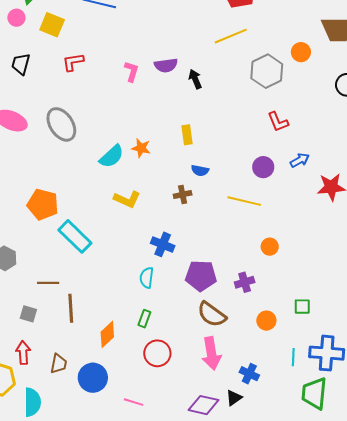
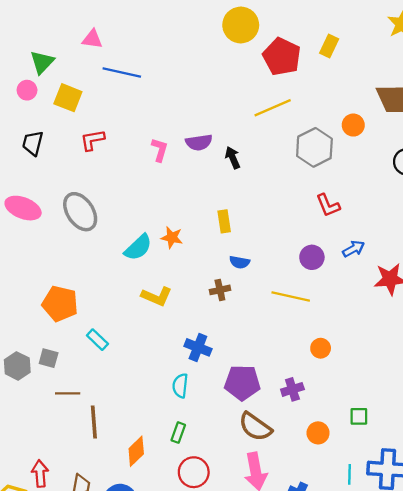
cyan rectangle: (75, 236) -> (97, 340), size x0.6
gray square: (28, 314) -> (49, 358), moved

